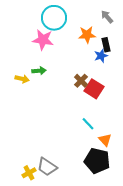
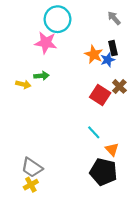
orange star: (87, 35) -> (94, 54), moved, turned 30
brown cross: (81, 81) -> (119, 86), moved
gray trapezoid: (47, 167) -> (32, 168), moved

